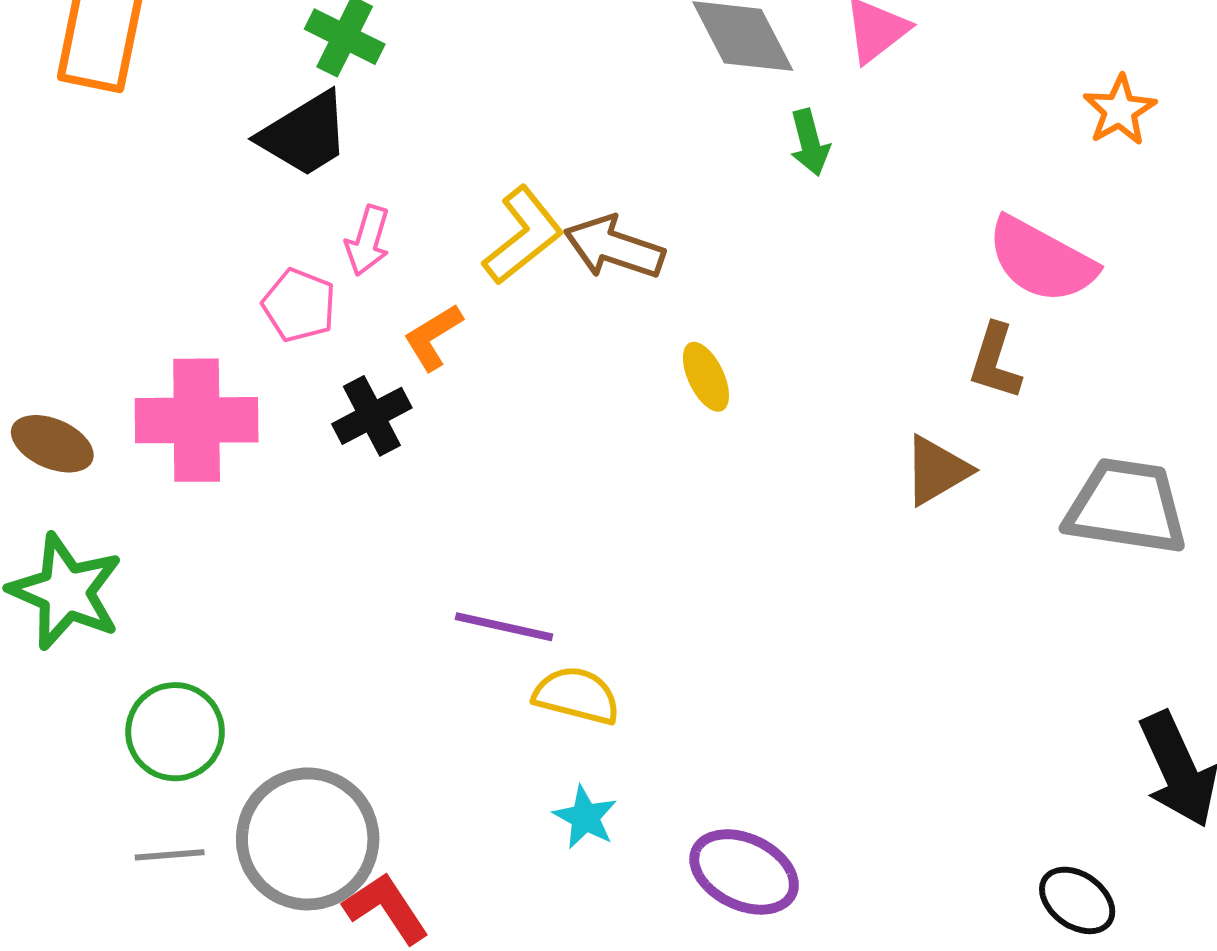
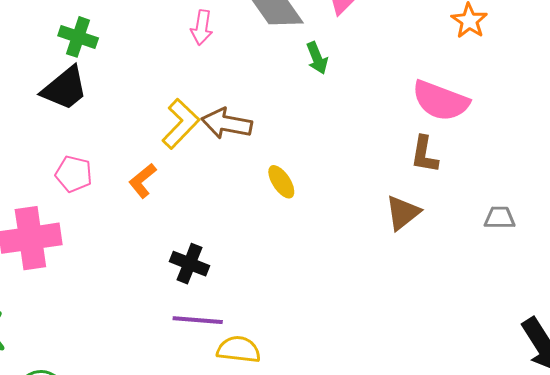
pink arrow: (368, 241) -> (202, 27), moved
black cross: (372, 416) -> (189, 264), moved, turned -33
gray trapezoid: (1126, 507) -> (500, 218), size x0.5

